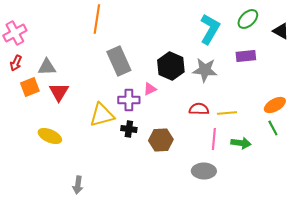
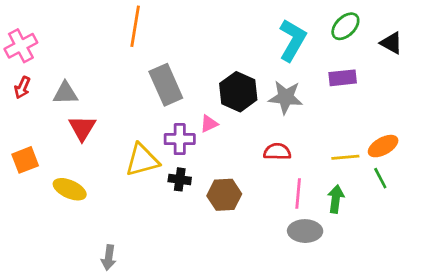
orange square: (30, 87) -> (25, 160), moved
yellow line: (227, 113) -> (345, 157), moved
green arrow: (241, 143) -> (336, 199), turned -90
gray ellipse: (204, 171) -> (305, 231), moved

